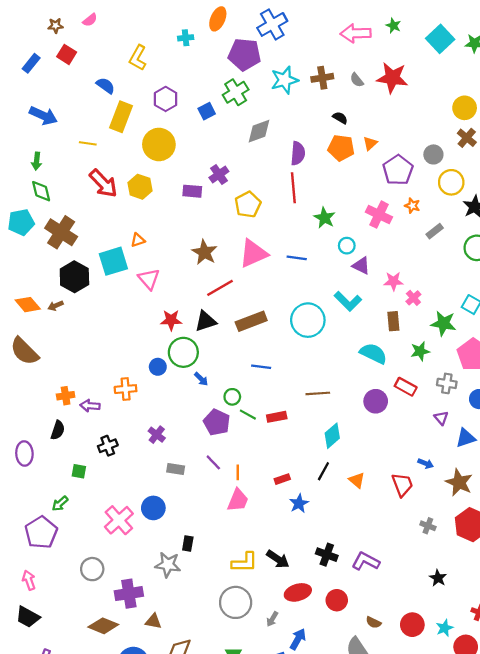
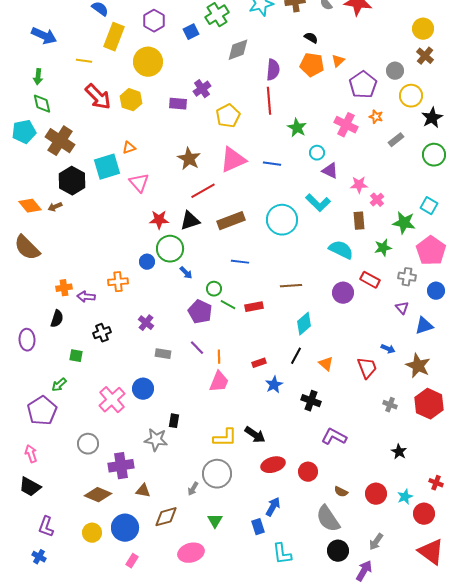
black cross: (327, 555) -> (311, 401), moved
gray arrow: (272, 619) -> (193, 489), moved

